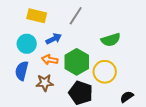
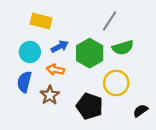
gray line: (76, 16) -> (110, 21), moved
green hexagon: (77, 62) -> (90, 53), moved
brown star: (45, 83) -> (50, 95), turned -30

